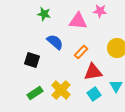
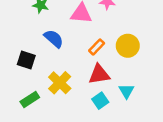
orange rectangle: (81, 52) -> (97, 47), moved
yellow cross: (61, 90) -> (60, 83), moved

